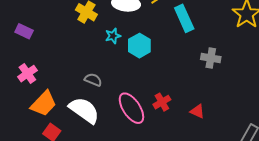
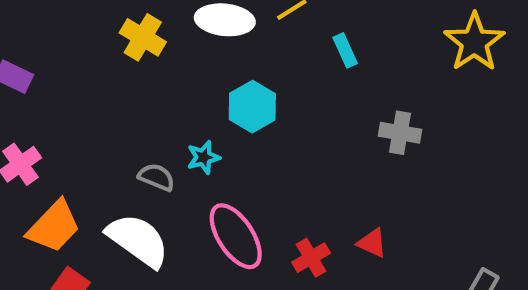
cyan rectangle: (184, 18) -> (345, 50), size x0.6
cyan star: (113, 36) -> (203, 157), moved
red cross: (162, 102) -> (311, 258), moved

